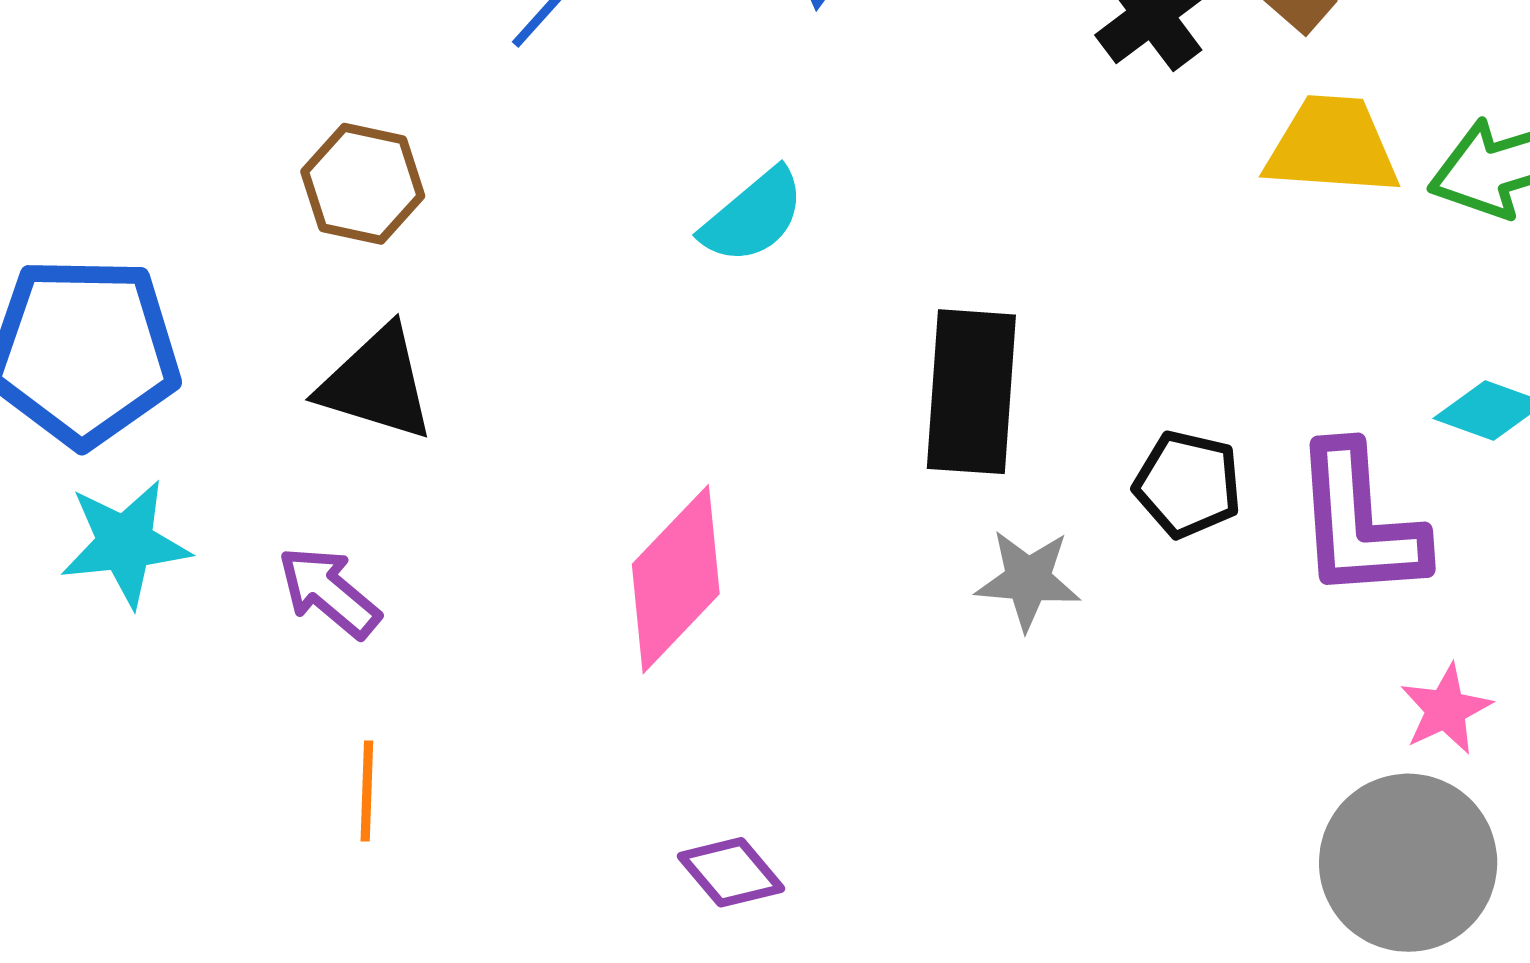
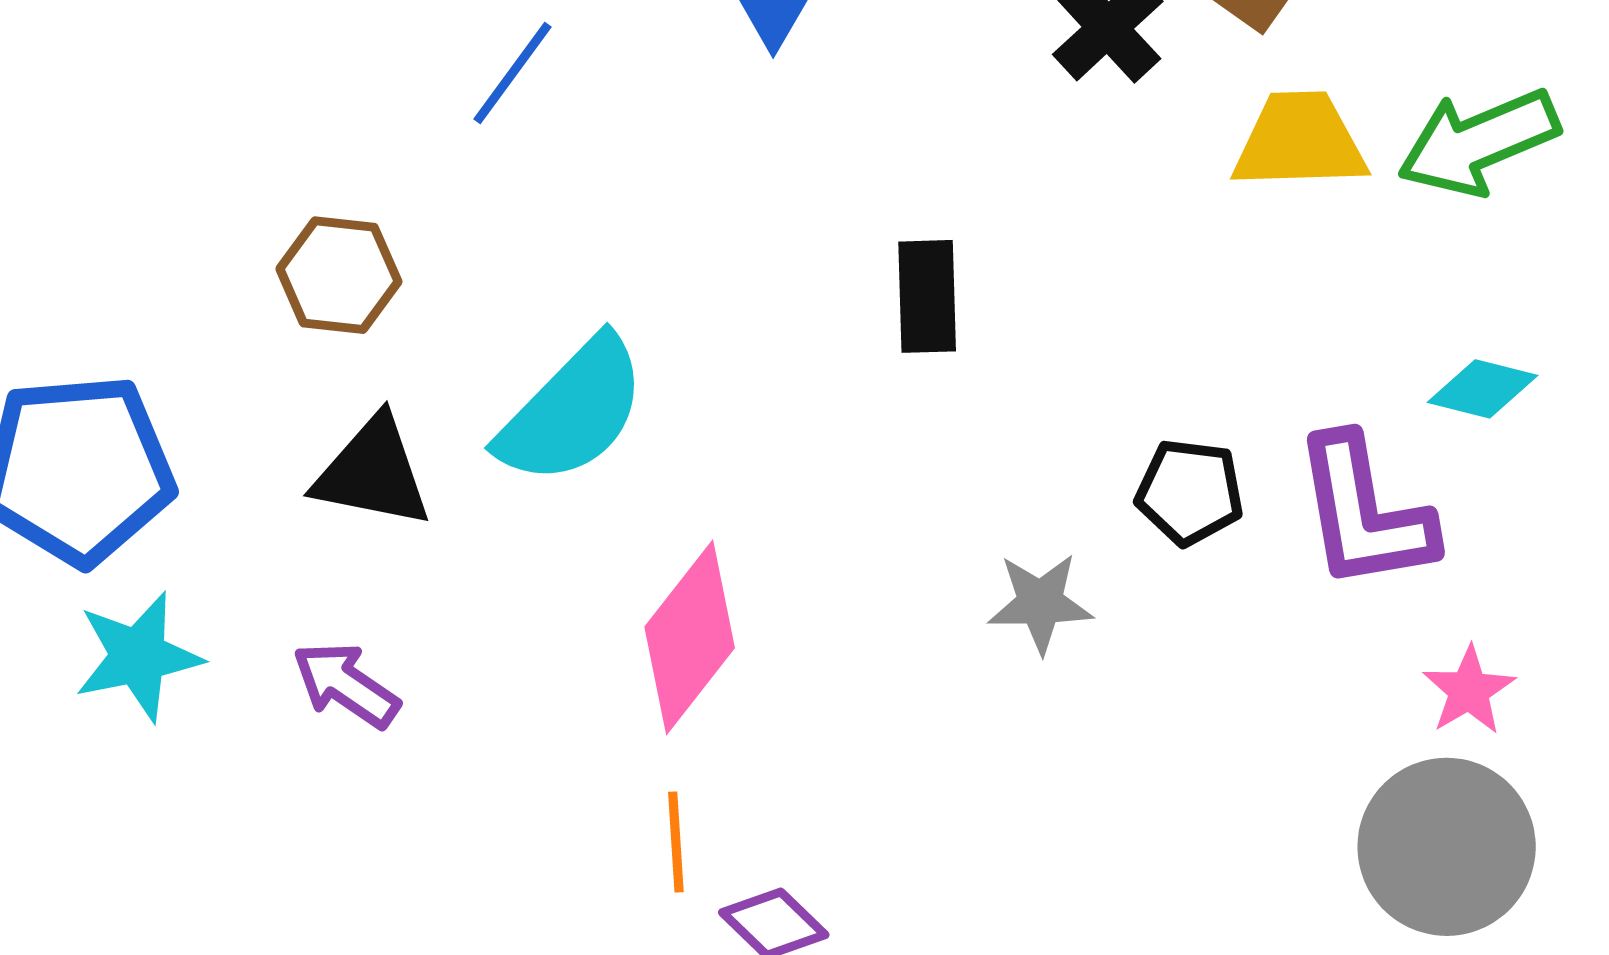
cyan semicircle: (753, 216) -> (572, 411), moved, size x1.5
black rectangle: (971, 392) -> (927, 296), moved, size x0.7
orange line: (367, 791) -> (676, 842), moved

